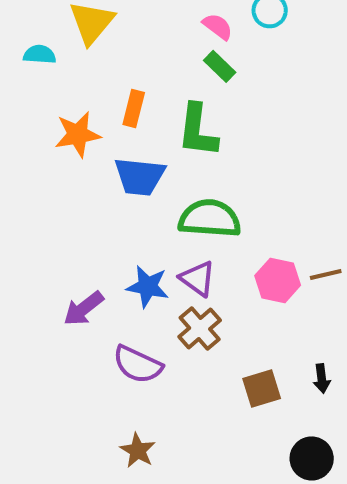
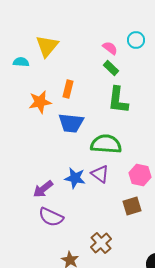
green L-shape: (198, 130) -> (118, 100), moved
brown cross: (200, 328) -> (101, 243), moved
purple semicircle: (138, 364) -> (51, 217), moved
brown square: (262, 388) -> (132, 206), moved

